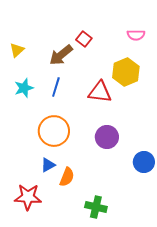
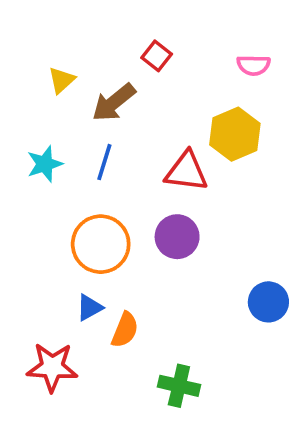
red square: (84, 39) -> (157, 56), moved
yellow triangle: (17, 50) -> (62, 80), moved
purple circle: (107, 137) -> (177, 237), moved

